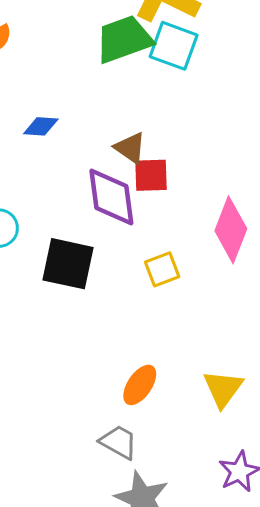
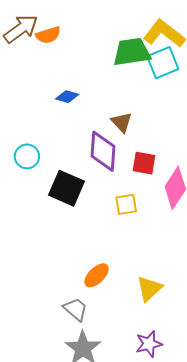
cyan square: (174, 46) -> (163, 63), turned 36
red square: (151, 175) -> (144, 163), moved

